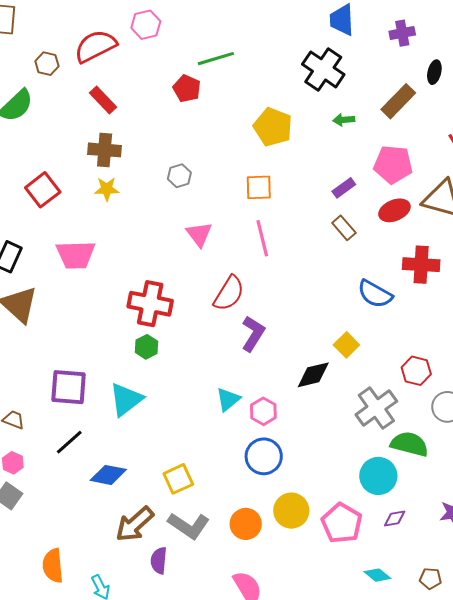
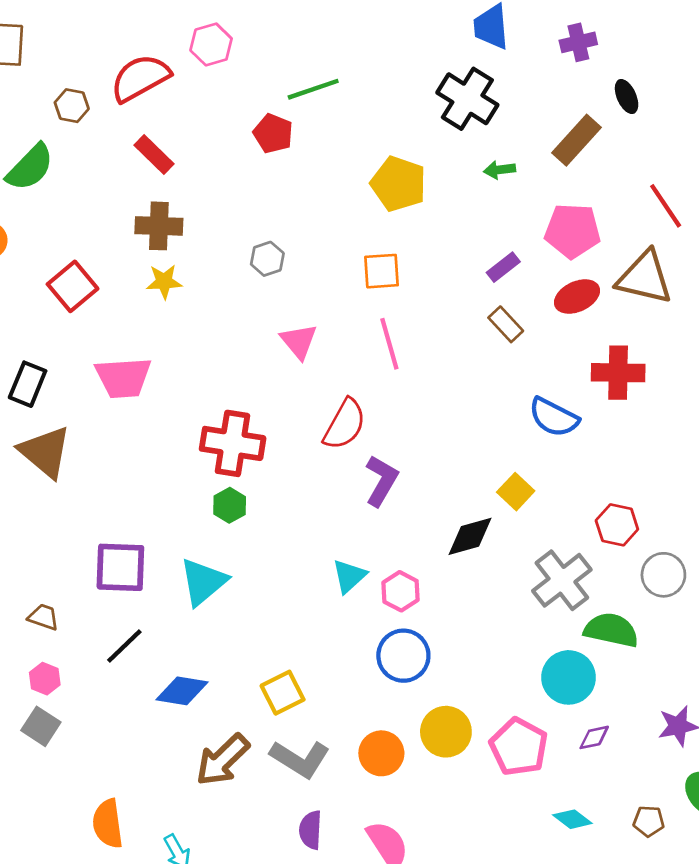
black ellipse: (434, 72) -> (627, 97), turned -35
purple semicircle: (159, 561) -> (311, 830), moved

